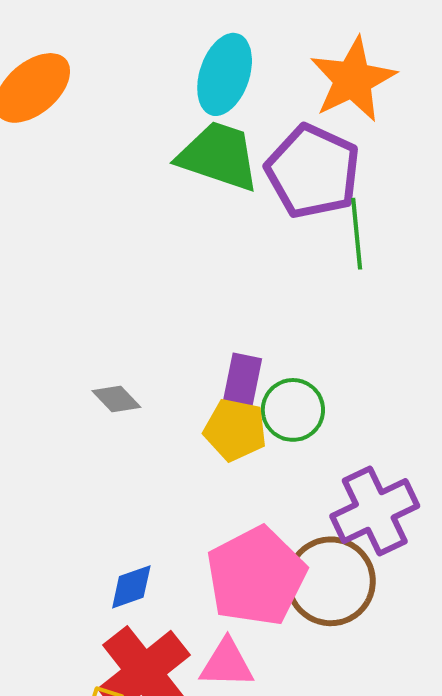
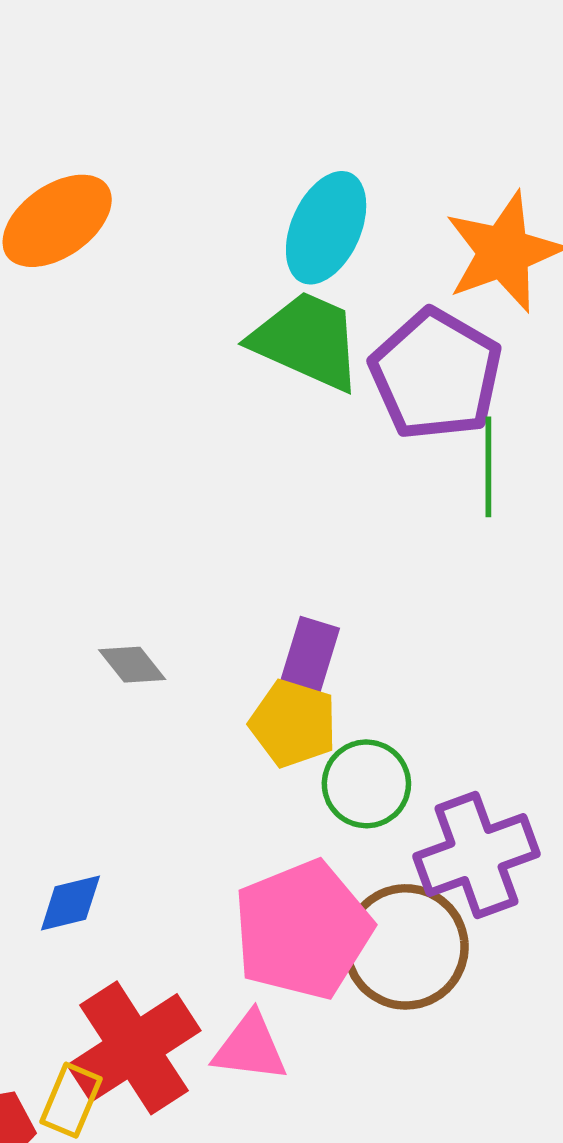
green circle: (293, 410) -> (366, 784), moved
blue diamond: (131, 587) -> (70, 903), moved

